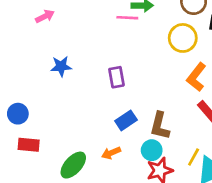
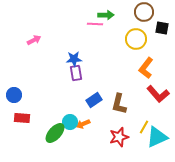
pink arrow: (45, 16) -> (34, 40), moved
blue star: (61, 66) -> (74, 59), moved
purple rectangle: (117, 77) -> (76, 73), moved
cyan circle: (152, 150) -> (70, 122), moved

